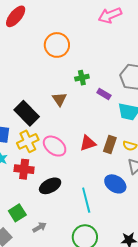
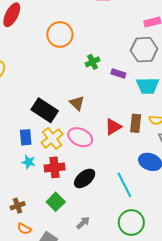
brown triangle: (60, 99) -> (77, 103), moved
green square: (17, 213) -> (56, 202), moved

